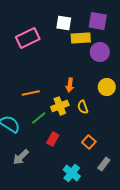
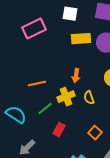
yellow rectangle: (81, 38) -> (81, 39), moved

